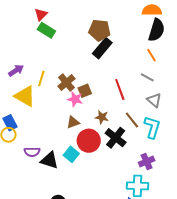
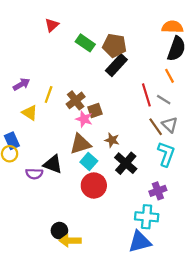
green rectangle: (46, 30) -> (85, 43), moved
red line: (120, 89) -> (146, 95), moved
yellow triangle: (25, 96) -> (30, 113), size x0.7
brown line: (132, 120) -> (156, 127), moved
brown triangle: (73, 122) -> (80, 144), size x1.5
red circle: (89, 141) -> (94, 185), moved
cyan square: (71, 154) -> (89, 161), moved
black triangle: (49, 160) -> (53, 164), moved

